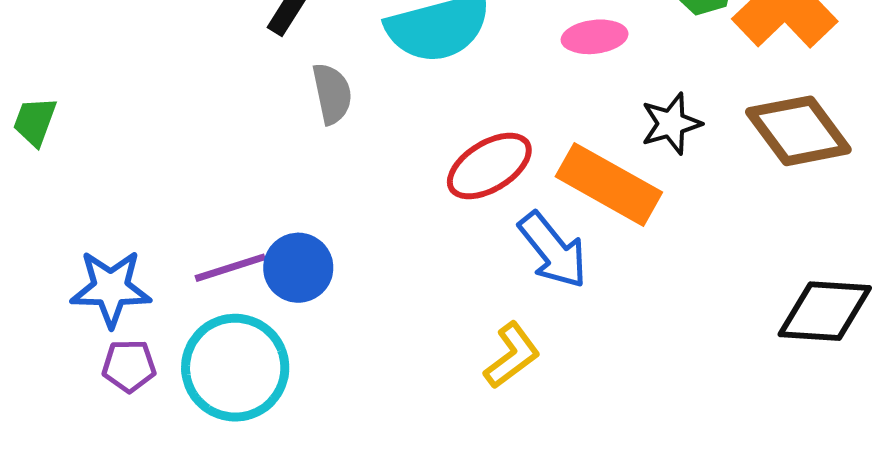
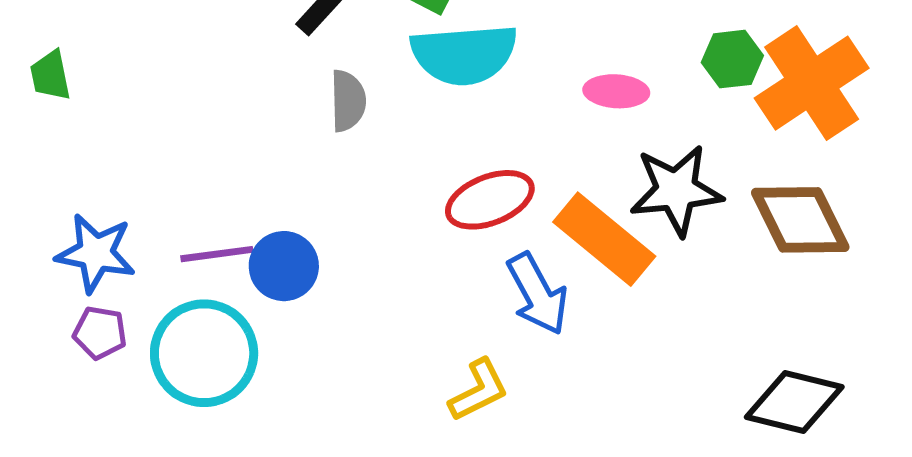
green trapezoid: (35, 121) -> (50, 75), turned -42
black star: (671, 124) -> (676, 190), size x1.5

